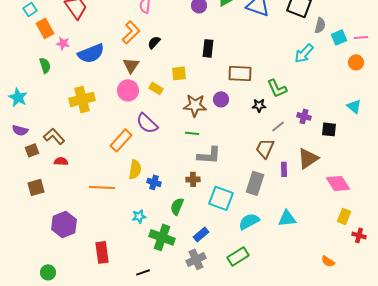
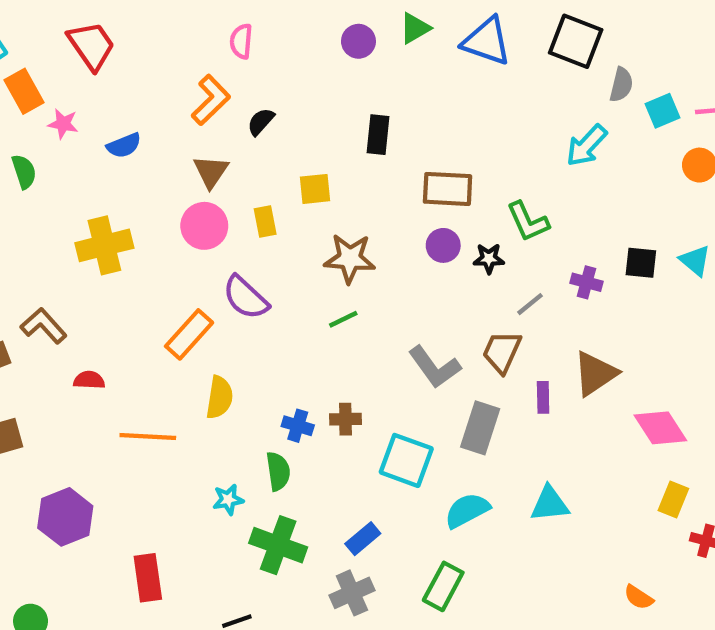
blue semicircle: (91, 53) -> (124, 146), size x0.6
yellow rectangle: (156, 88) -> (265, 222), turned 48
purple circle: (221, 99) -> (443, 245), moved
black square: (329, 129) -> (641, 263), moved
green line: (192, 133) -> (343, 319), turned -32
gray L-shape: (209, 155) -> (434, 367), moved, turned 50
red semicircle: (61, 161) -> (89, 380), moved
blue cross: (154, 182) -> (298, 426), moved
green semicircle: (177, 206) -> (278, 471), moved, turned 150
green rectangle: (238, 256) -> (443, 586), turned -30

